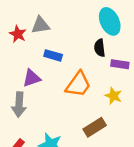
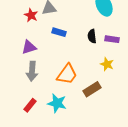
black semicircle: (100, 48) -> (92, 36), moved
purple triangle: (32, 78) -> (29, 47), moved
orange trapezoid: (78, 84) -> (67, 74), moved

